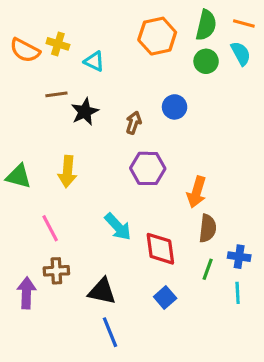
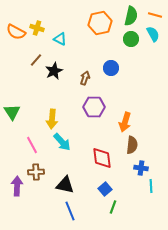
brown line: (56, 94) -> (36, 60), turned -40
yellow arrow: (67, 172) -> (52, 119), moved
green triangle: (19, 176) -> (12, 112), turned 42
cyan arrow: (118, 227) -> (62, 142), moved
blue cross: (239, 257) -> (141, 168), moved
green line: (208, 269) -> (113, 207), moved

